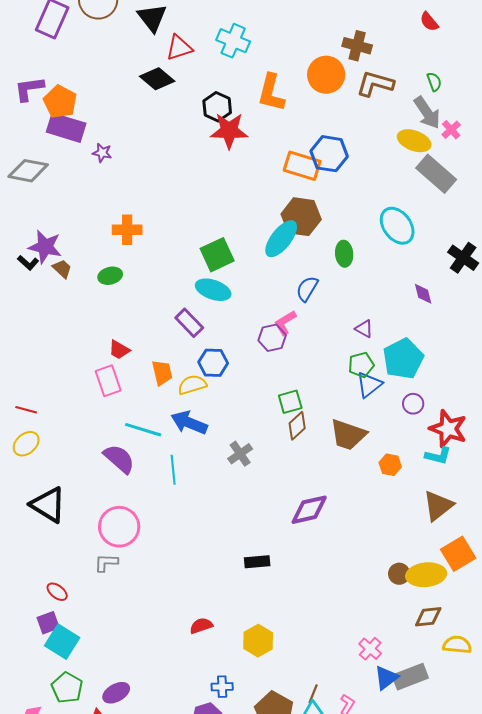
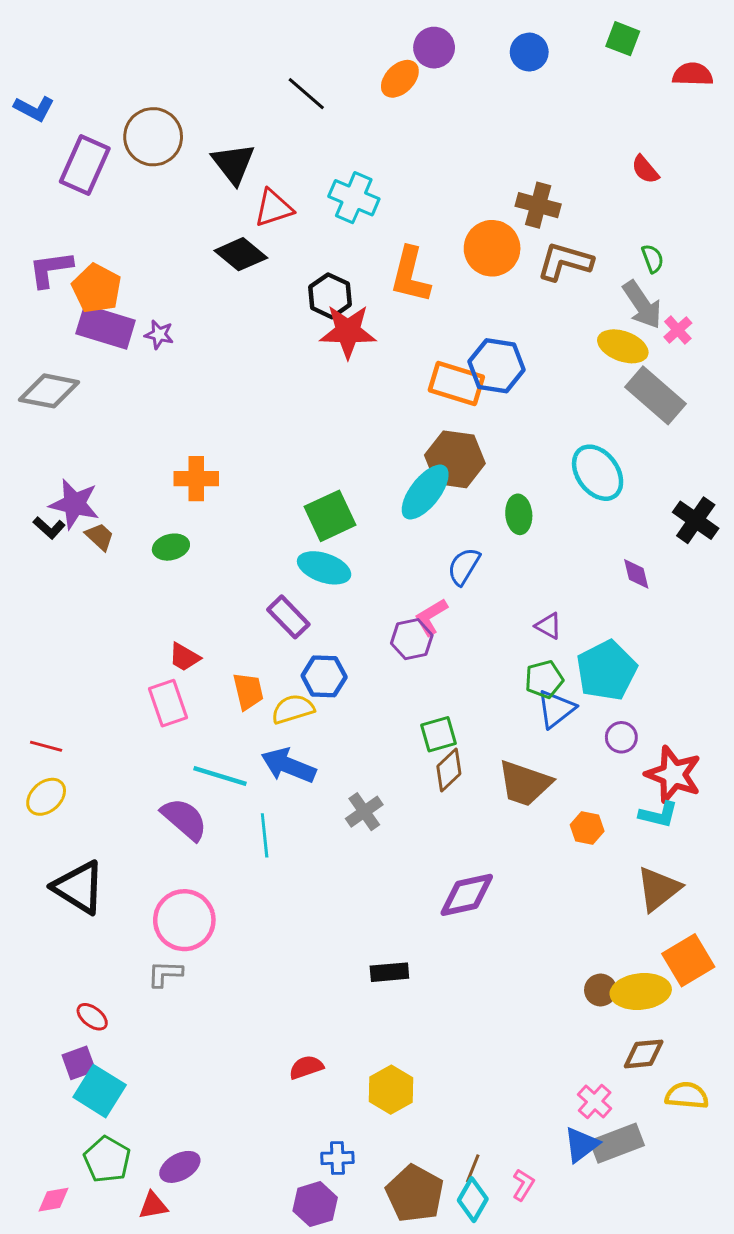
purple star: (102, 153) -> (159, 334), moved
pink cross: (370, 649) -> (595, 1101), moved

